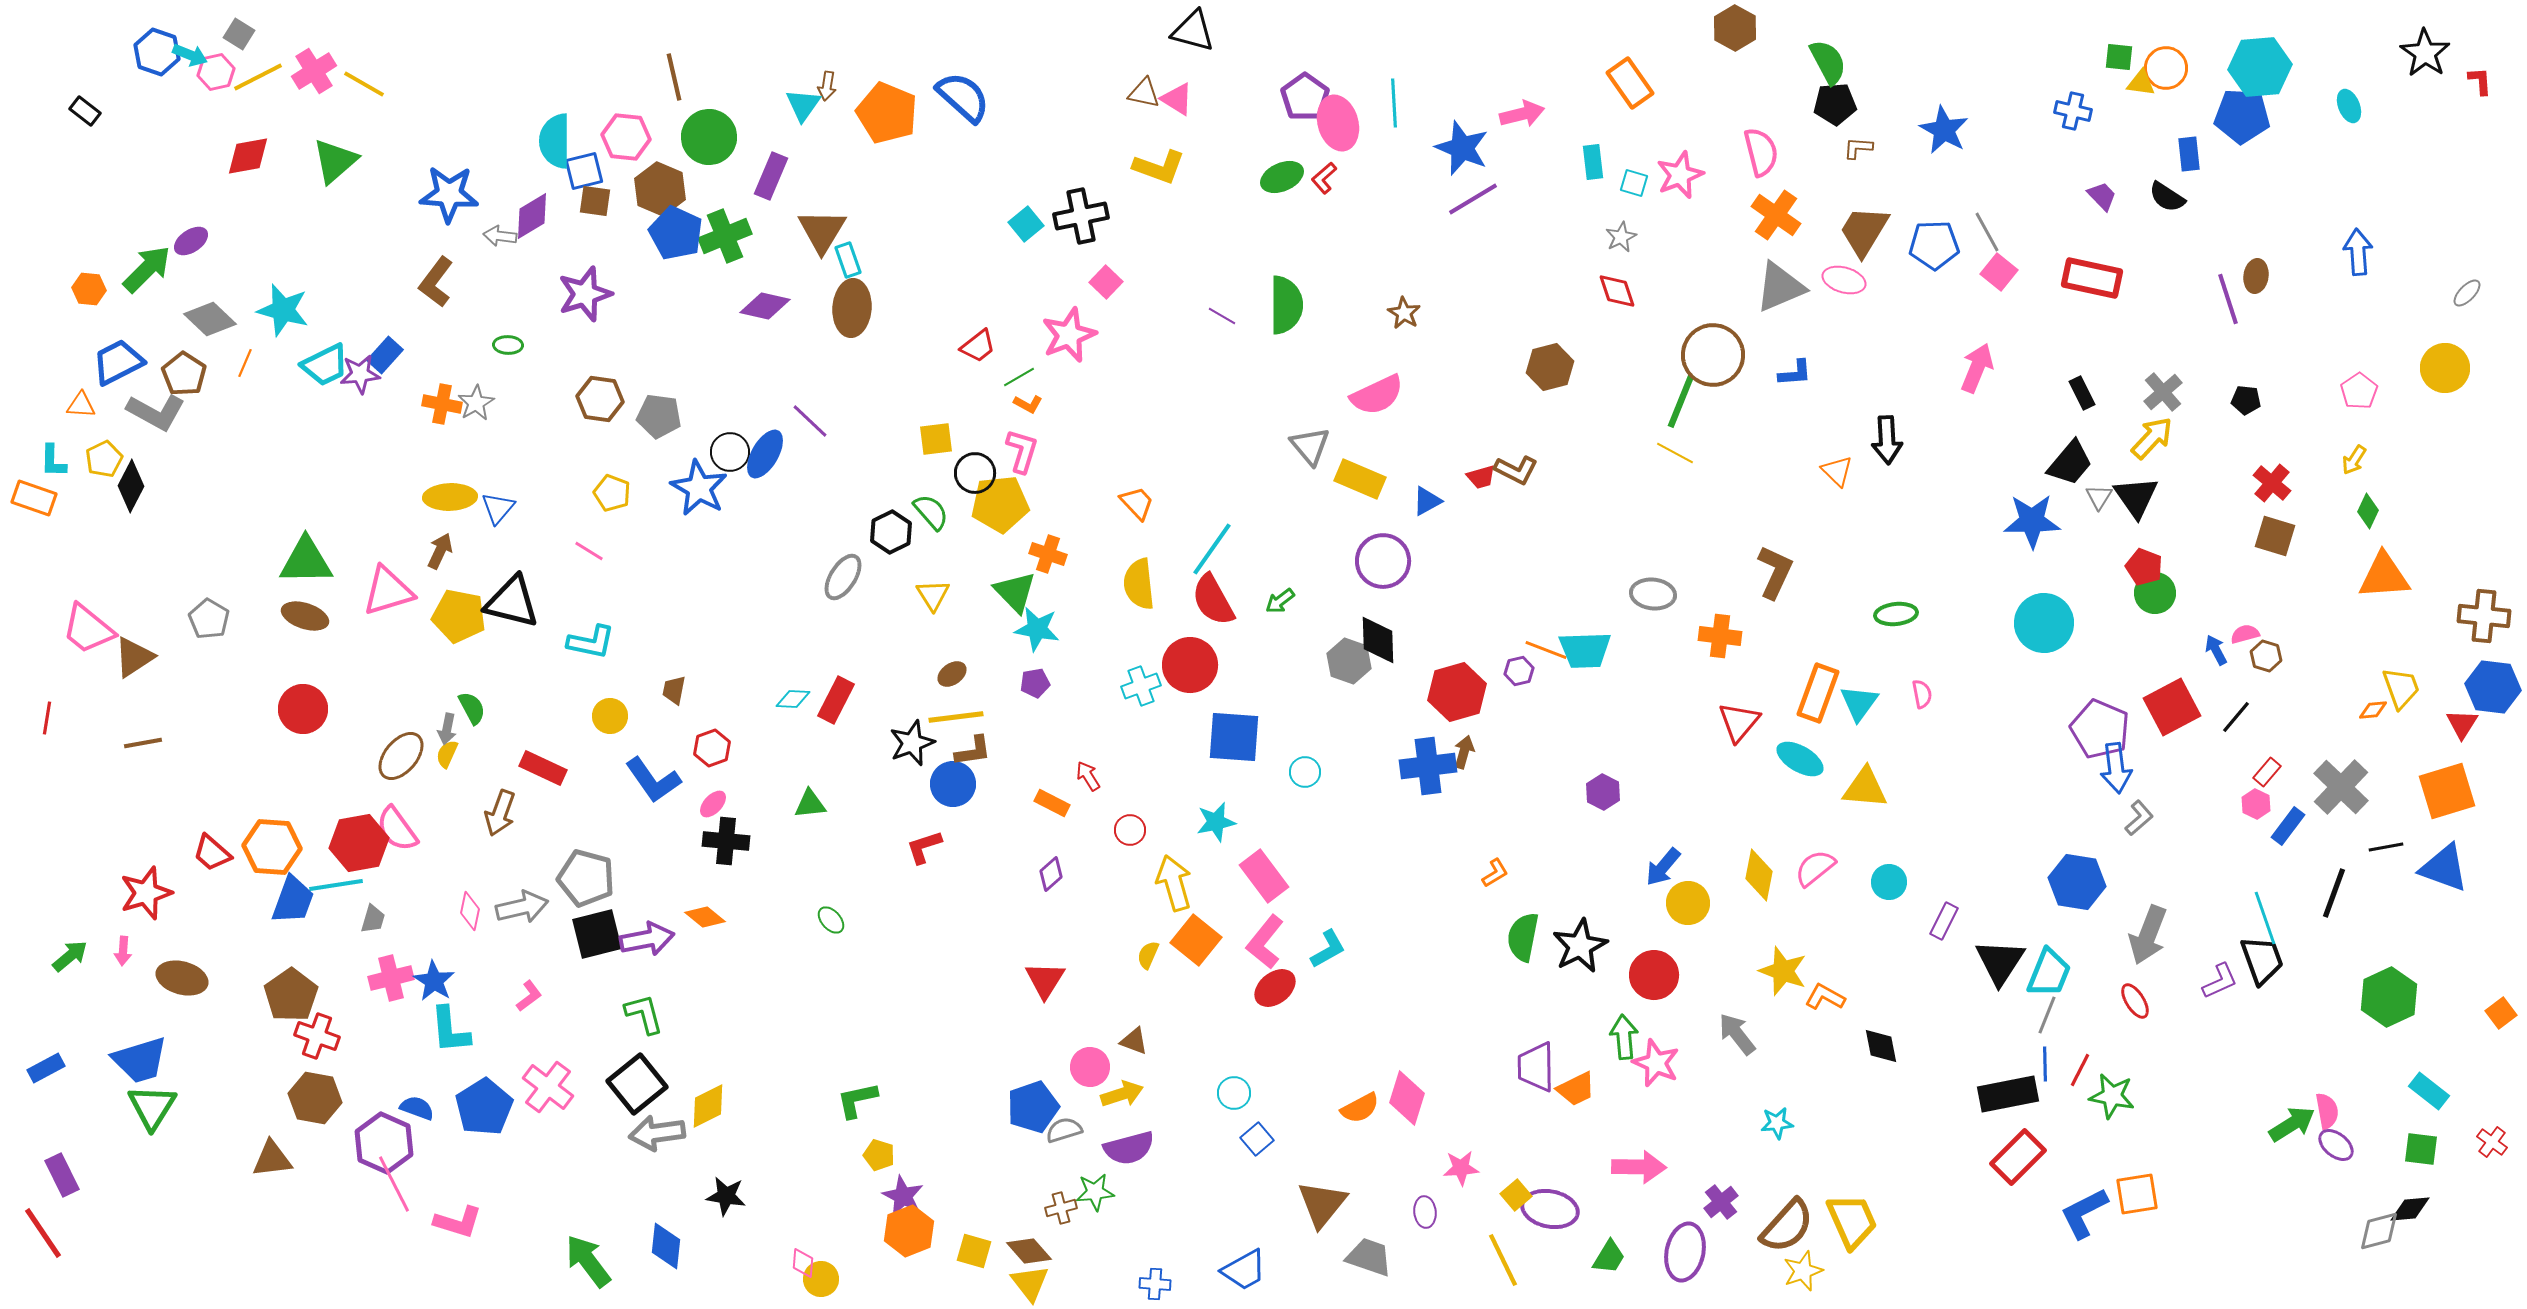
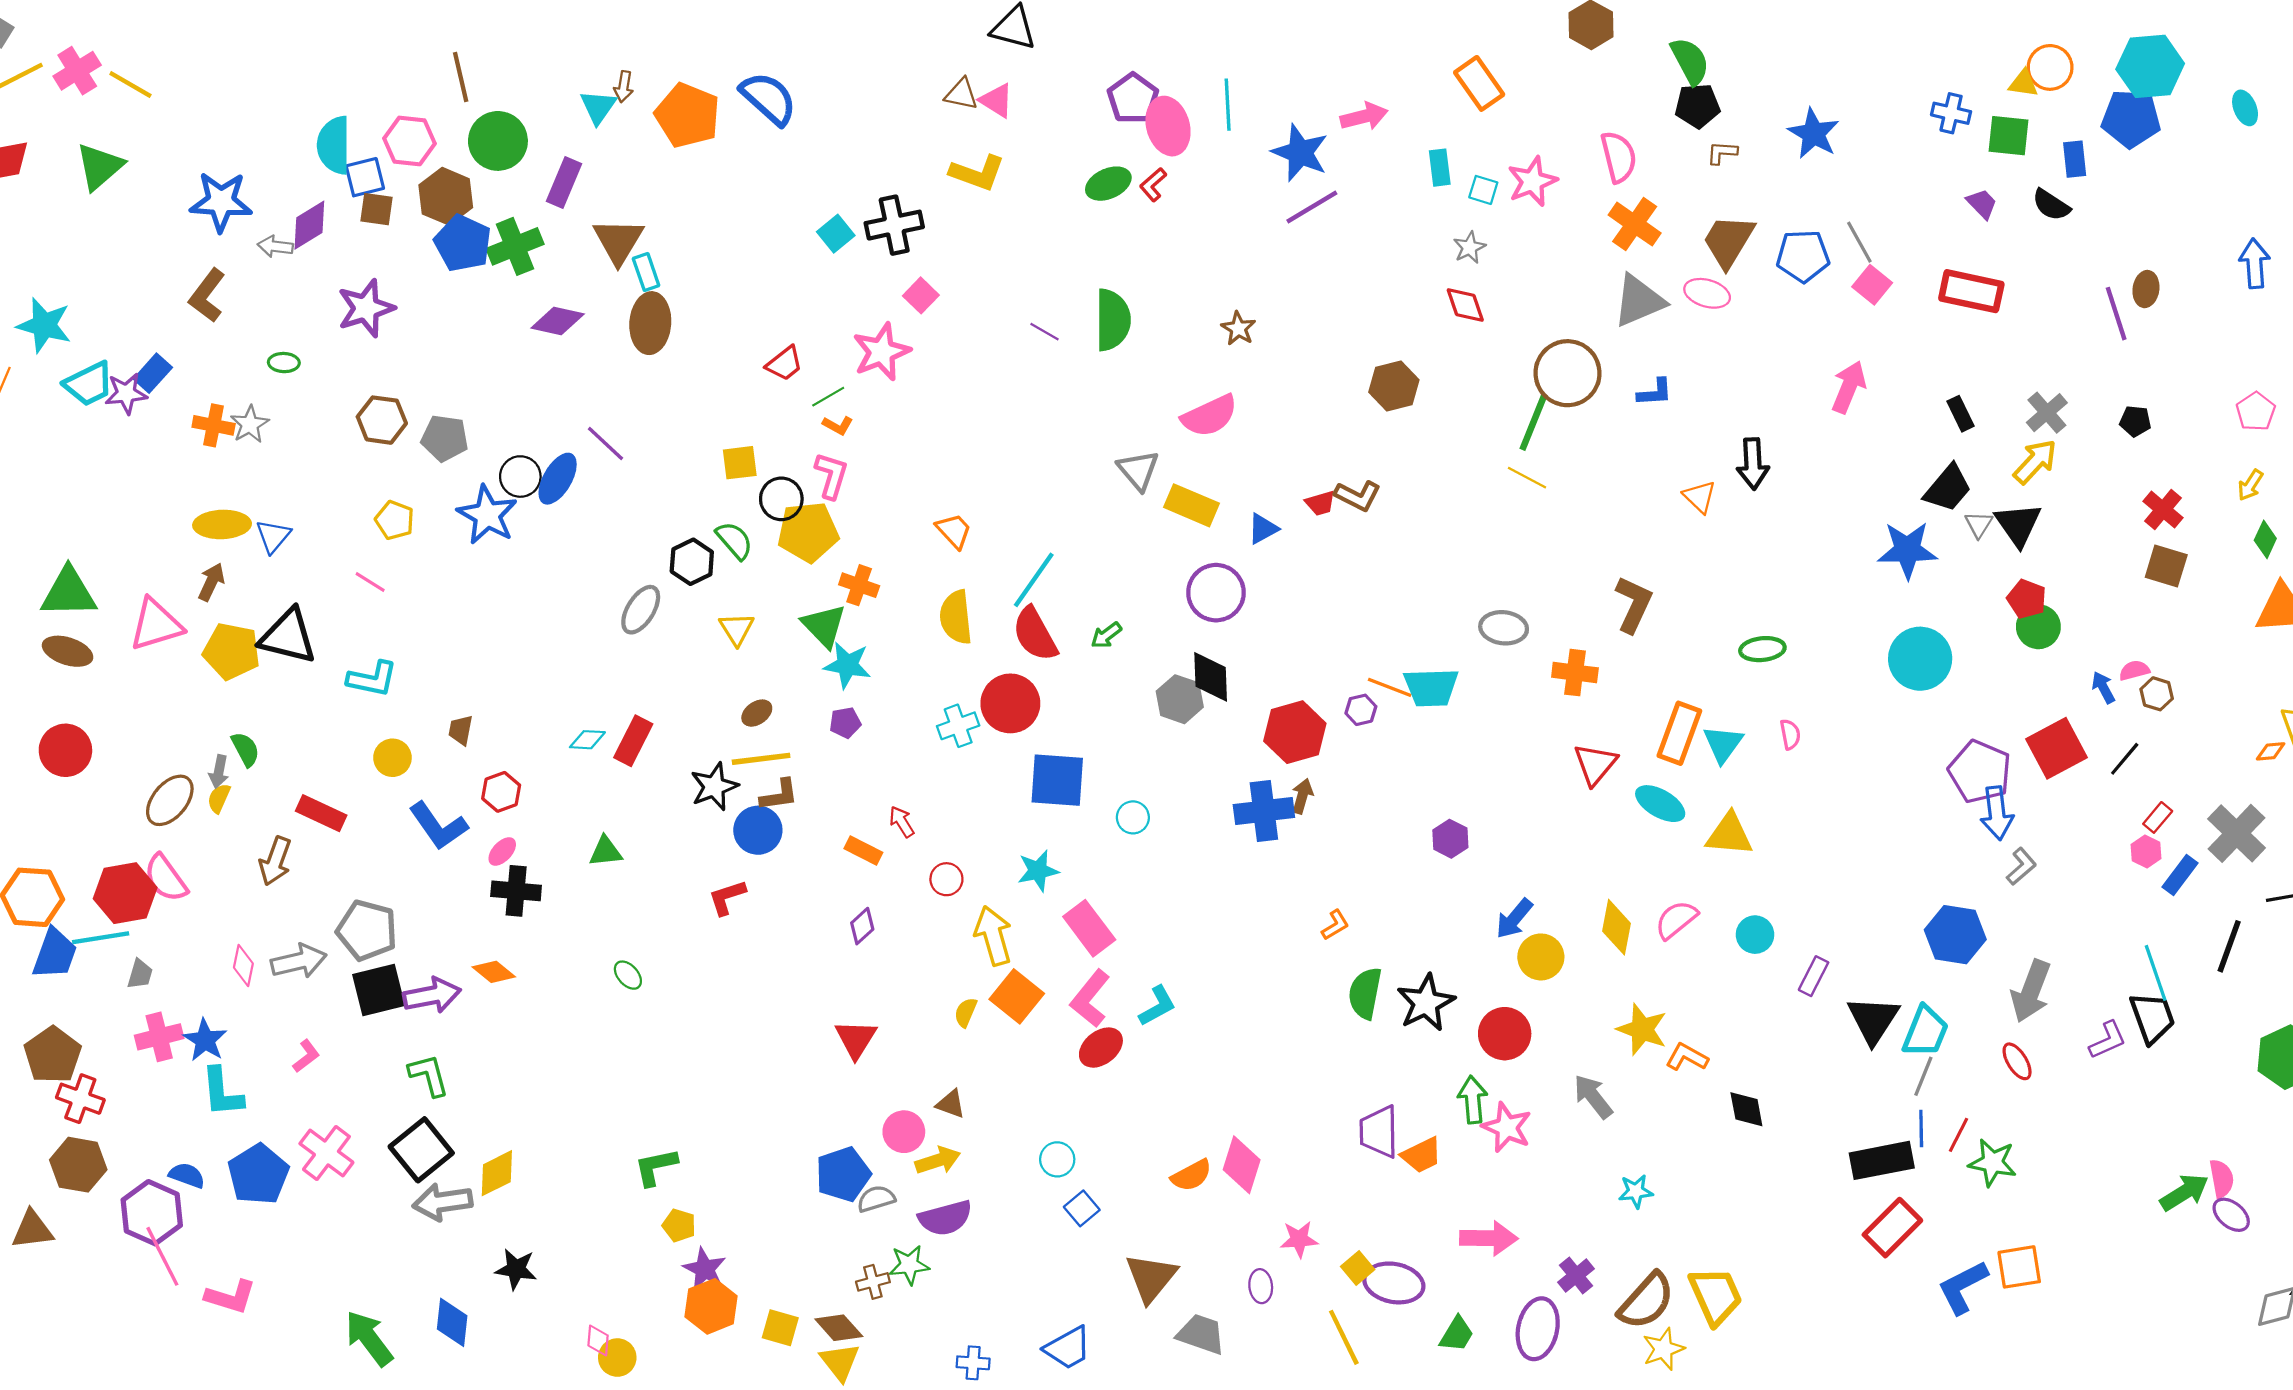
green square: (2119, 57) -> (2009, 136), moved, size x1.4

